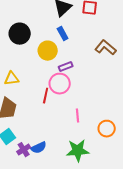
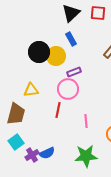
black circle: (20, 34) -> (39, 52), moved
yellow triangle: (12, 79) -> (31, 90), moved
red line: (46, 96) -> (58, 110), moved

